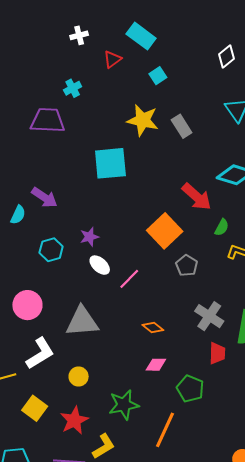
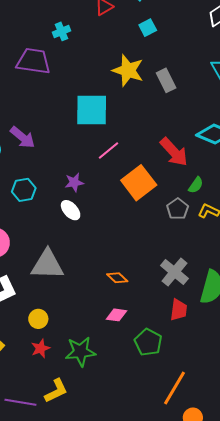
purple star: (89, 237) -> (74, 182), moved
gray pentagon: (187, 265) -> (178, 209), moved
pink line: (129, 279) -> (109, 151), moved
red star: (74, 420) -> (41, 348), moved, size x0.7
orange line: (165, 430) -> (175, 388), moved

